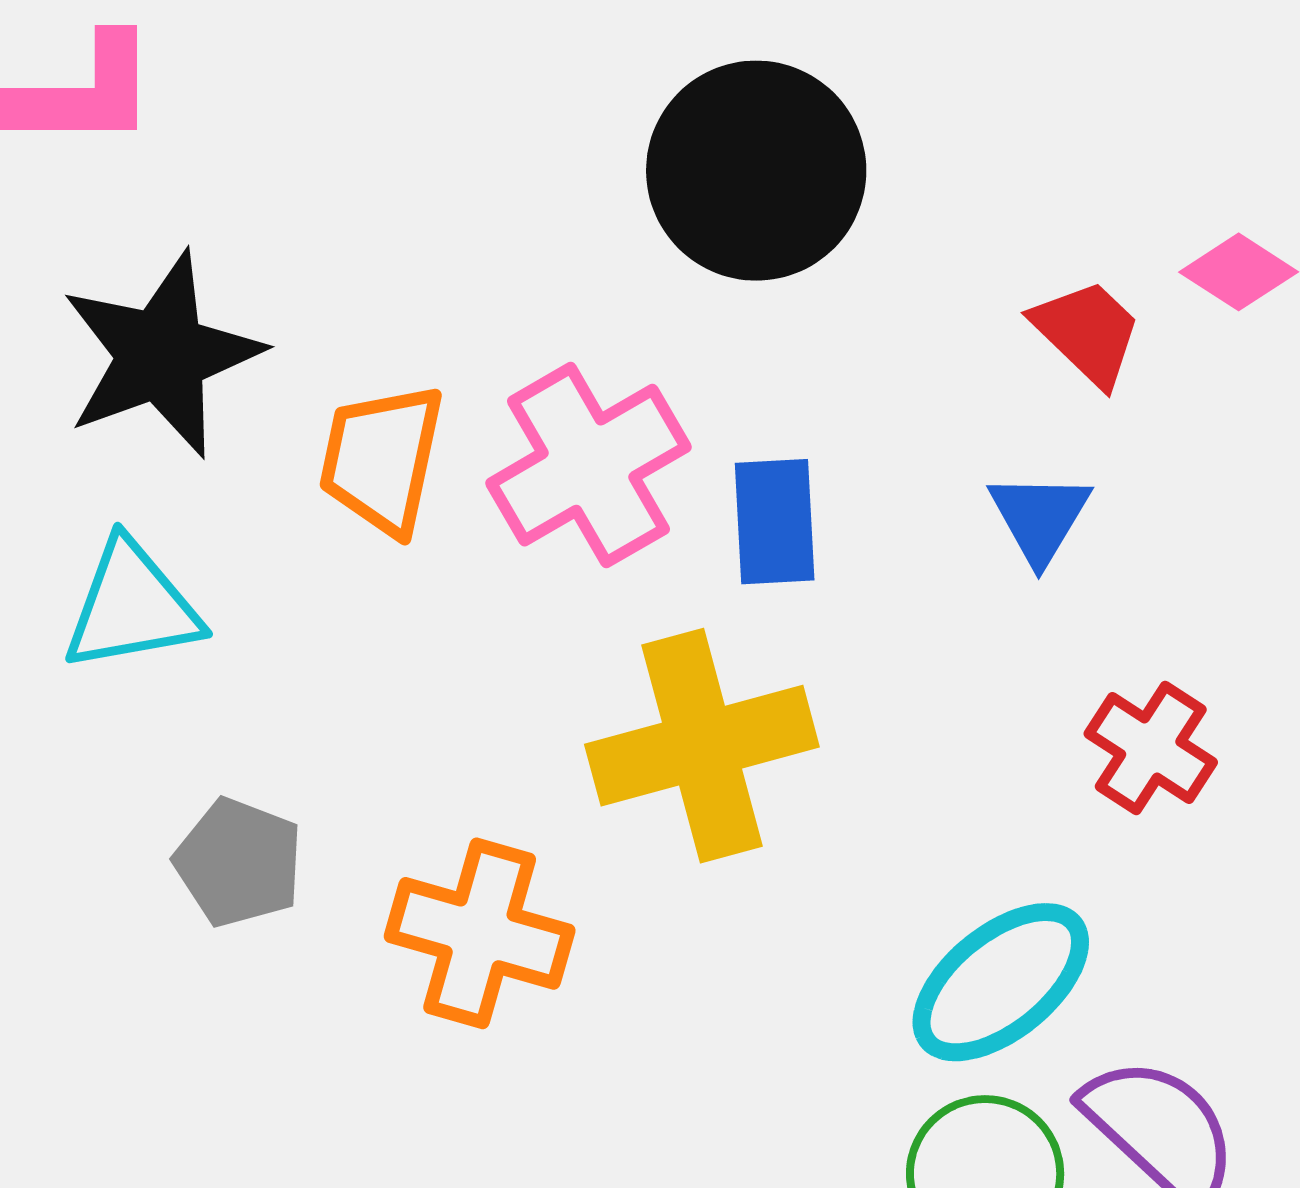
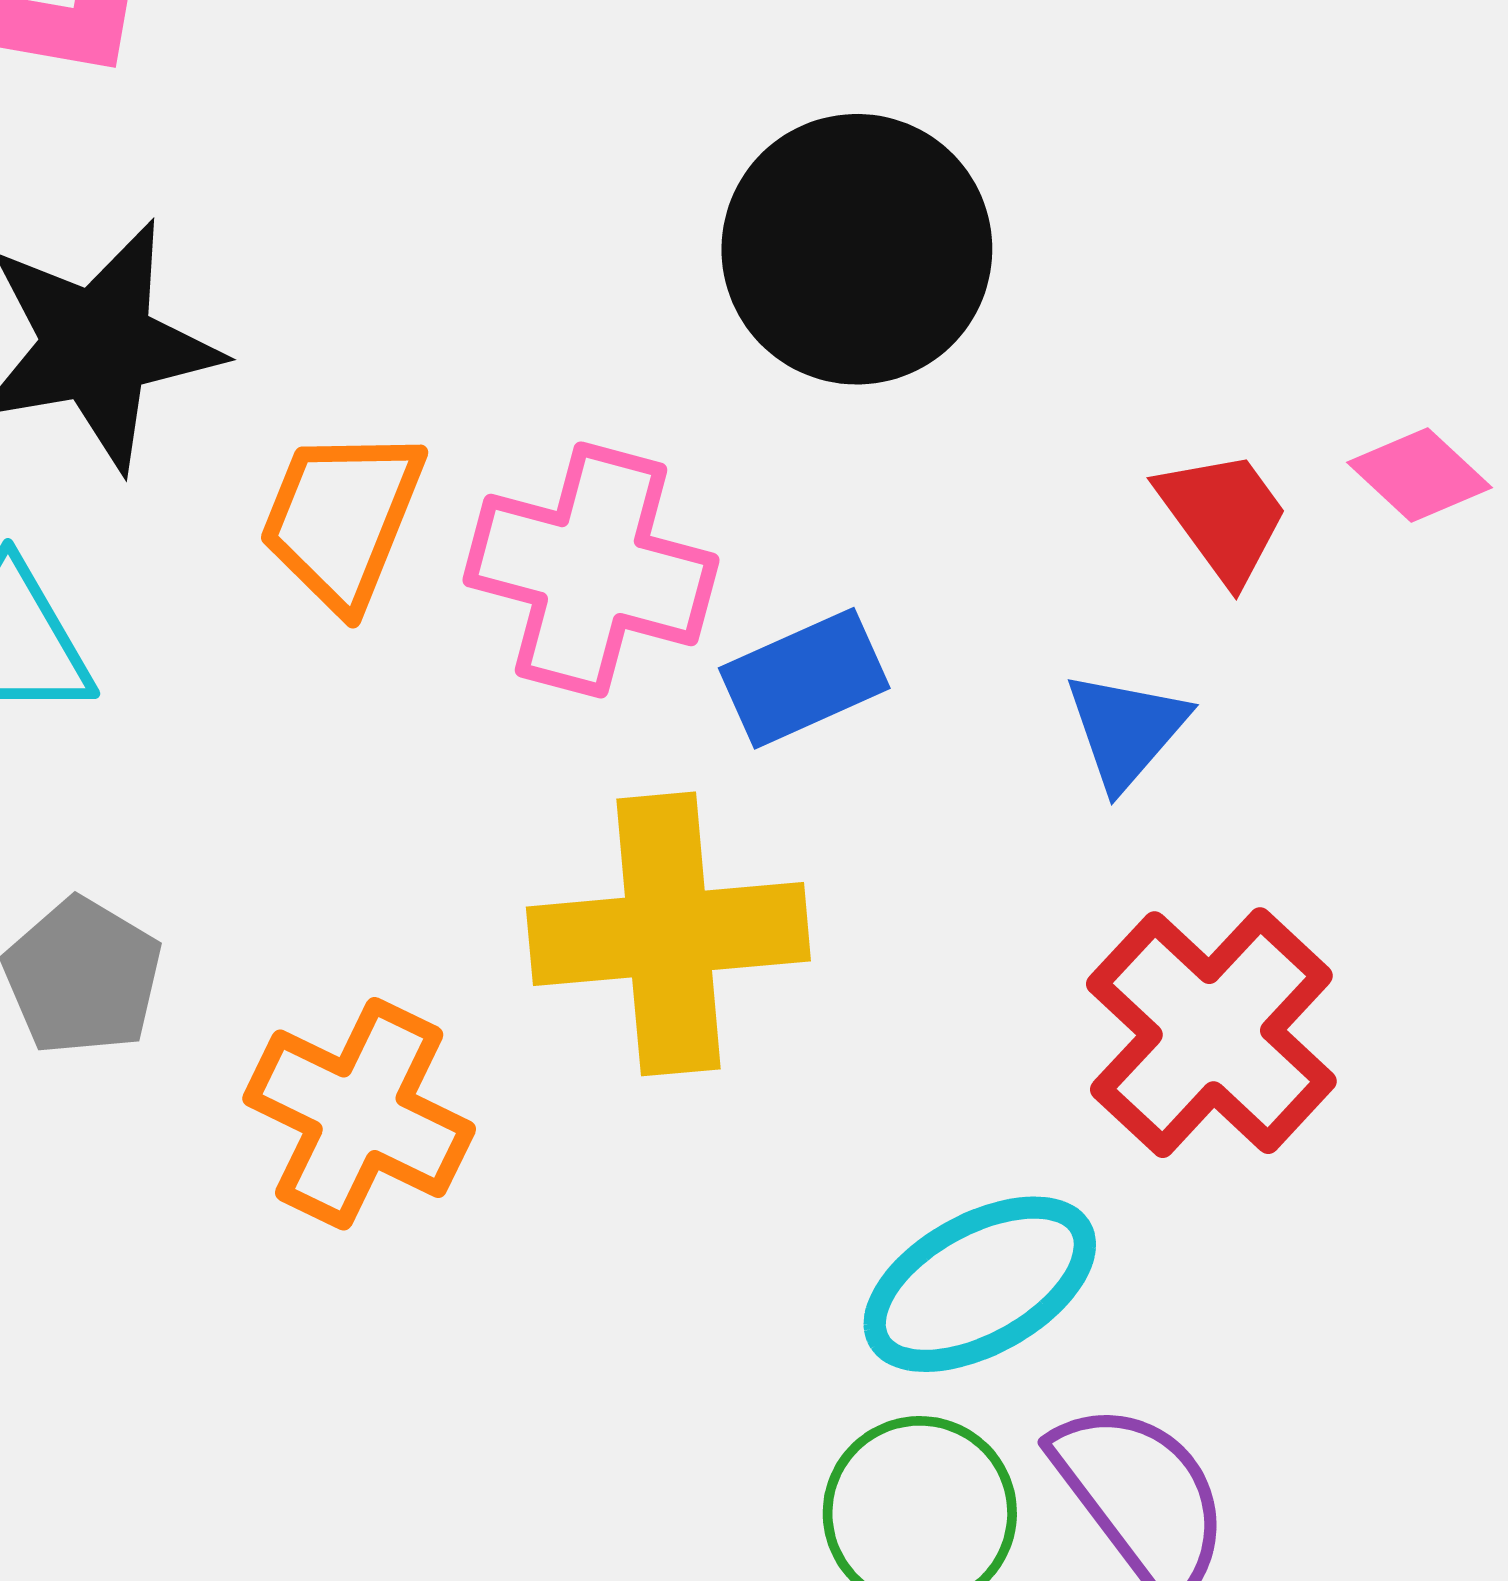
pink cross: (589, 465) -> (591, 570), turned 35
blue rectangle: (775, 522) -> (804, 678), turned 59
red cross: (1151, 748) -> (1211, 1033), size x1.6

